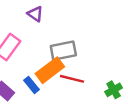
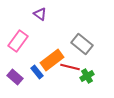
gray rectangle: (63, 51) -> (82, 44), moved, turned 50
green cross: (114, 90) -> (87, 76), moved

